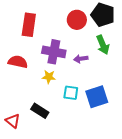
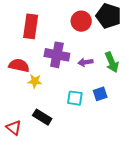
green arrow: (103, 45) -> (112, 62), moved
yellow star: (49, 77) -> (35, 81), moved
blue square: (97, 97) -> (100, 94), moved, size x0.6

